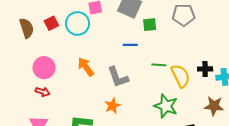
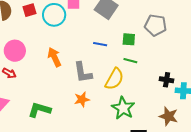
green square: (150, 25) -> (129, 39), moved
green line: (159, 65) -> (130, 61), moved
yellow semicircle: (180, 76) -> (114, 79), moved, turned 45
orange star: (113, 106) -> (82, 99), moved

